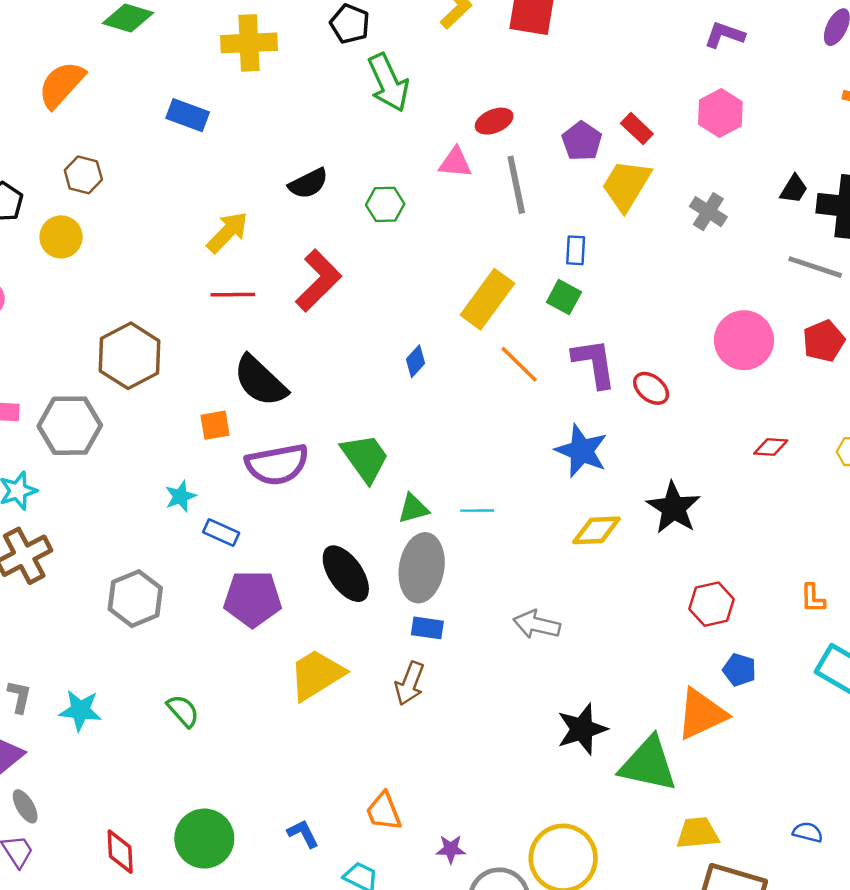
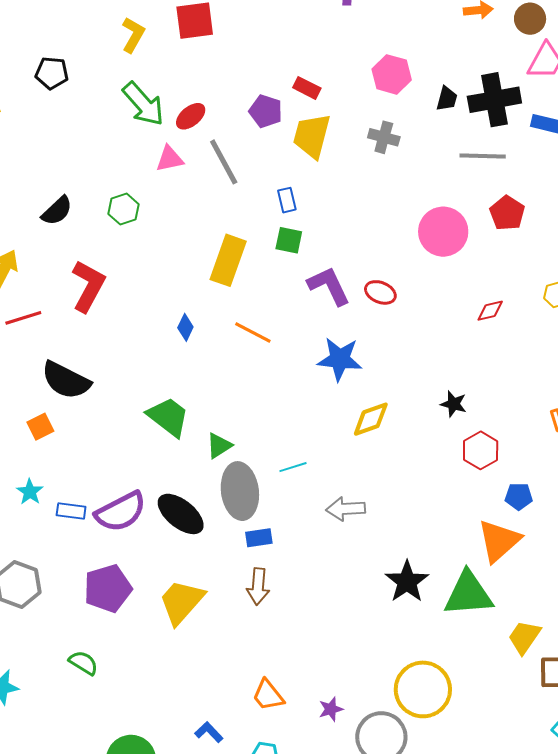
green arrow: (388, 83) -> (143, 104), moved
pink hexagon: (720, 113) -> (392, 74), moved
orange line: (519, 364) -> (253, 332), moved
purple semicircle: (277, 464) -> (121, 512), moved
black star: (674, 508) -> (453, 404), moved, size x0.6
cyan line: (477, 511) -> (293, 467), moved
purple pentagon: (253, 599) -> (108, 588), moved
yellow trapezoid: (697, 833) -> (524, 637), turned -33

